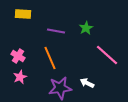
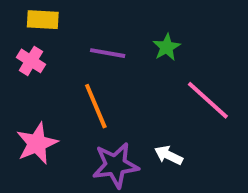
pink cross: (18, 56) -> (31, 61), moved
pink star: (20, 77) -> (37, 143), size x1.5

